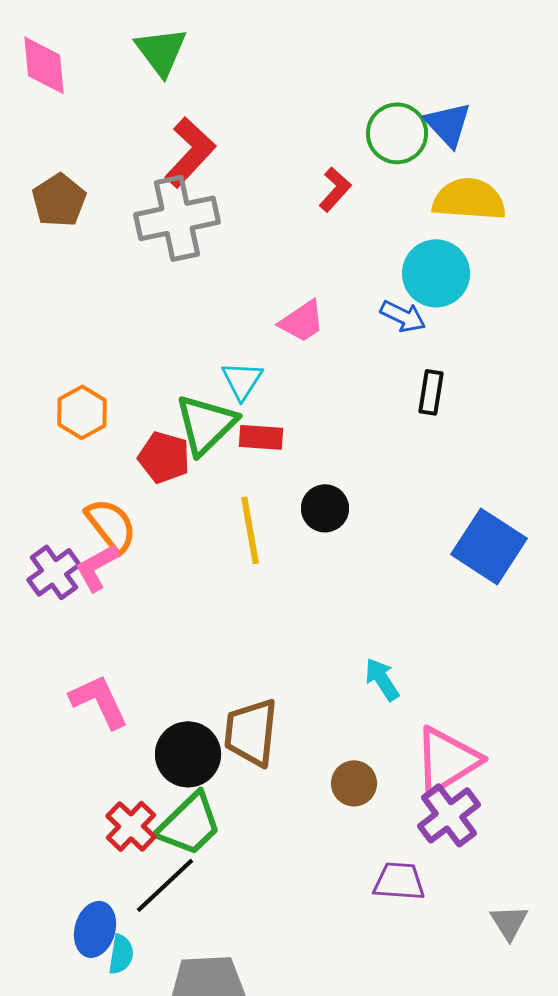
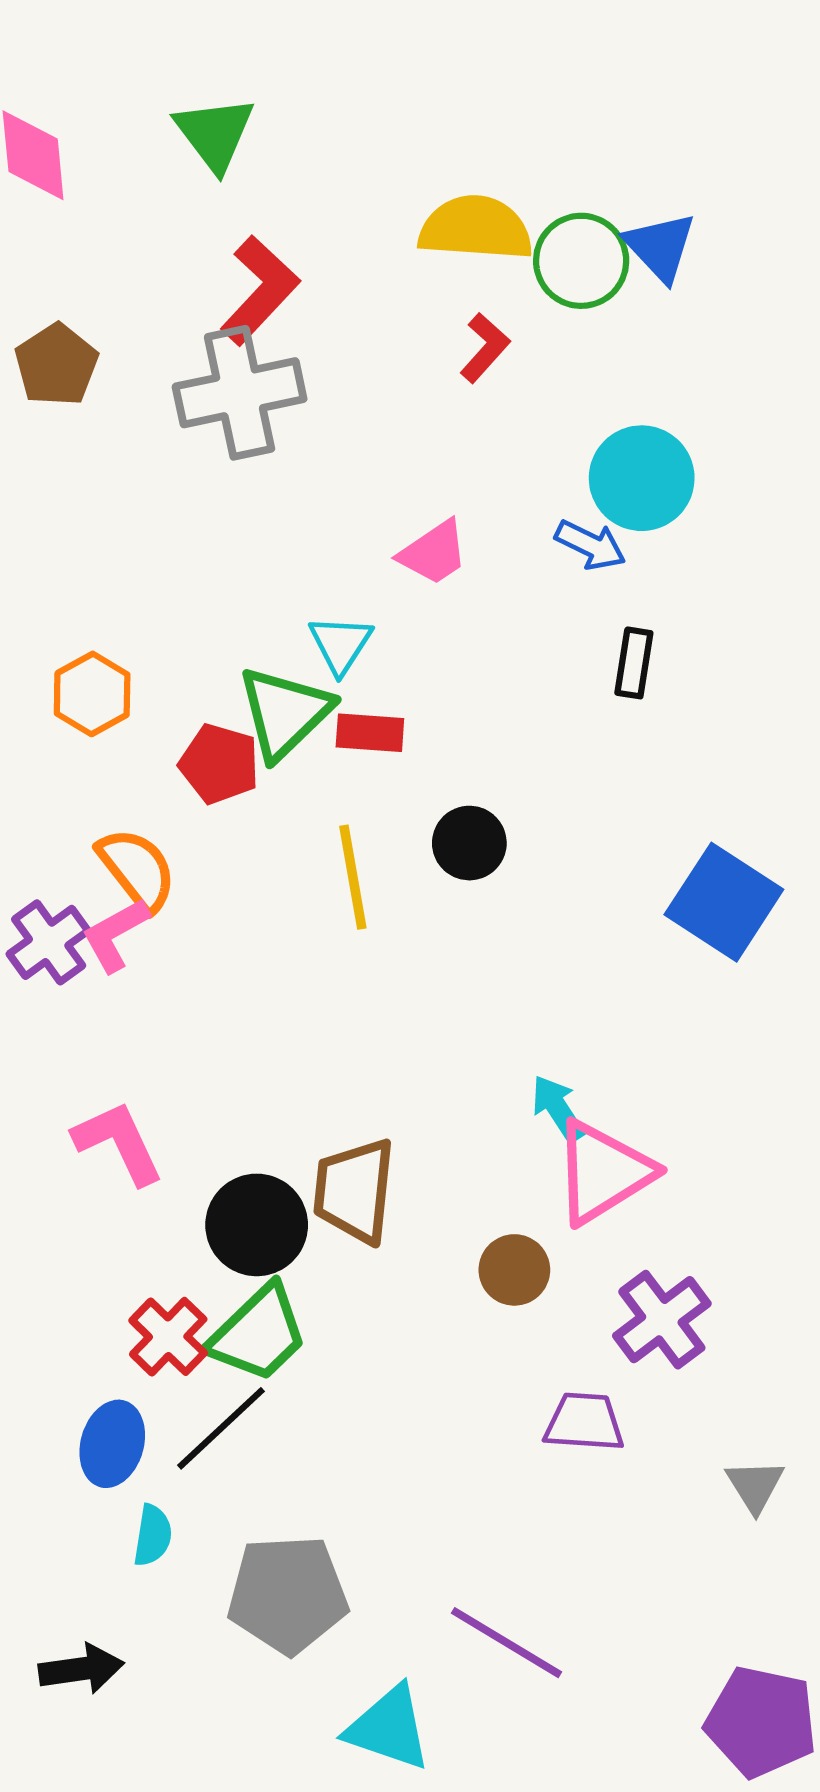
yellow semicircle: (469, 199) -> (476, 228), moved
pink triangle: (447, 760) -> (603, 1172), moved
blue ellipse: (95, 929) -> (112, 1444), moved

